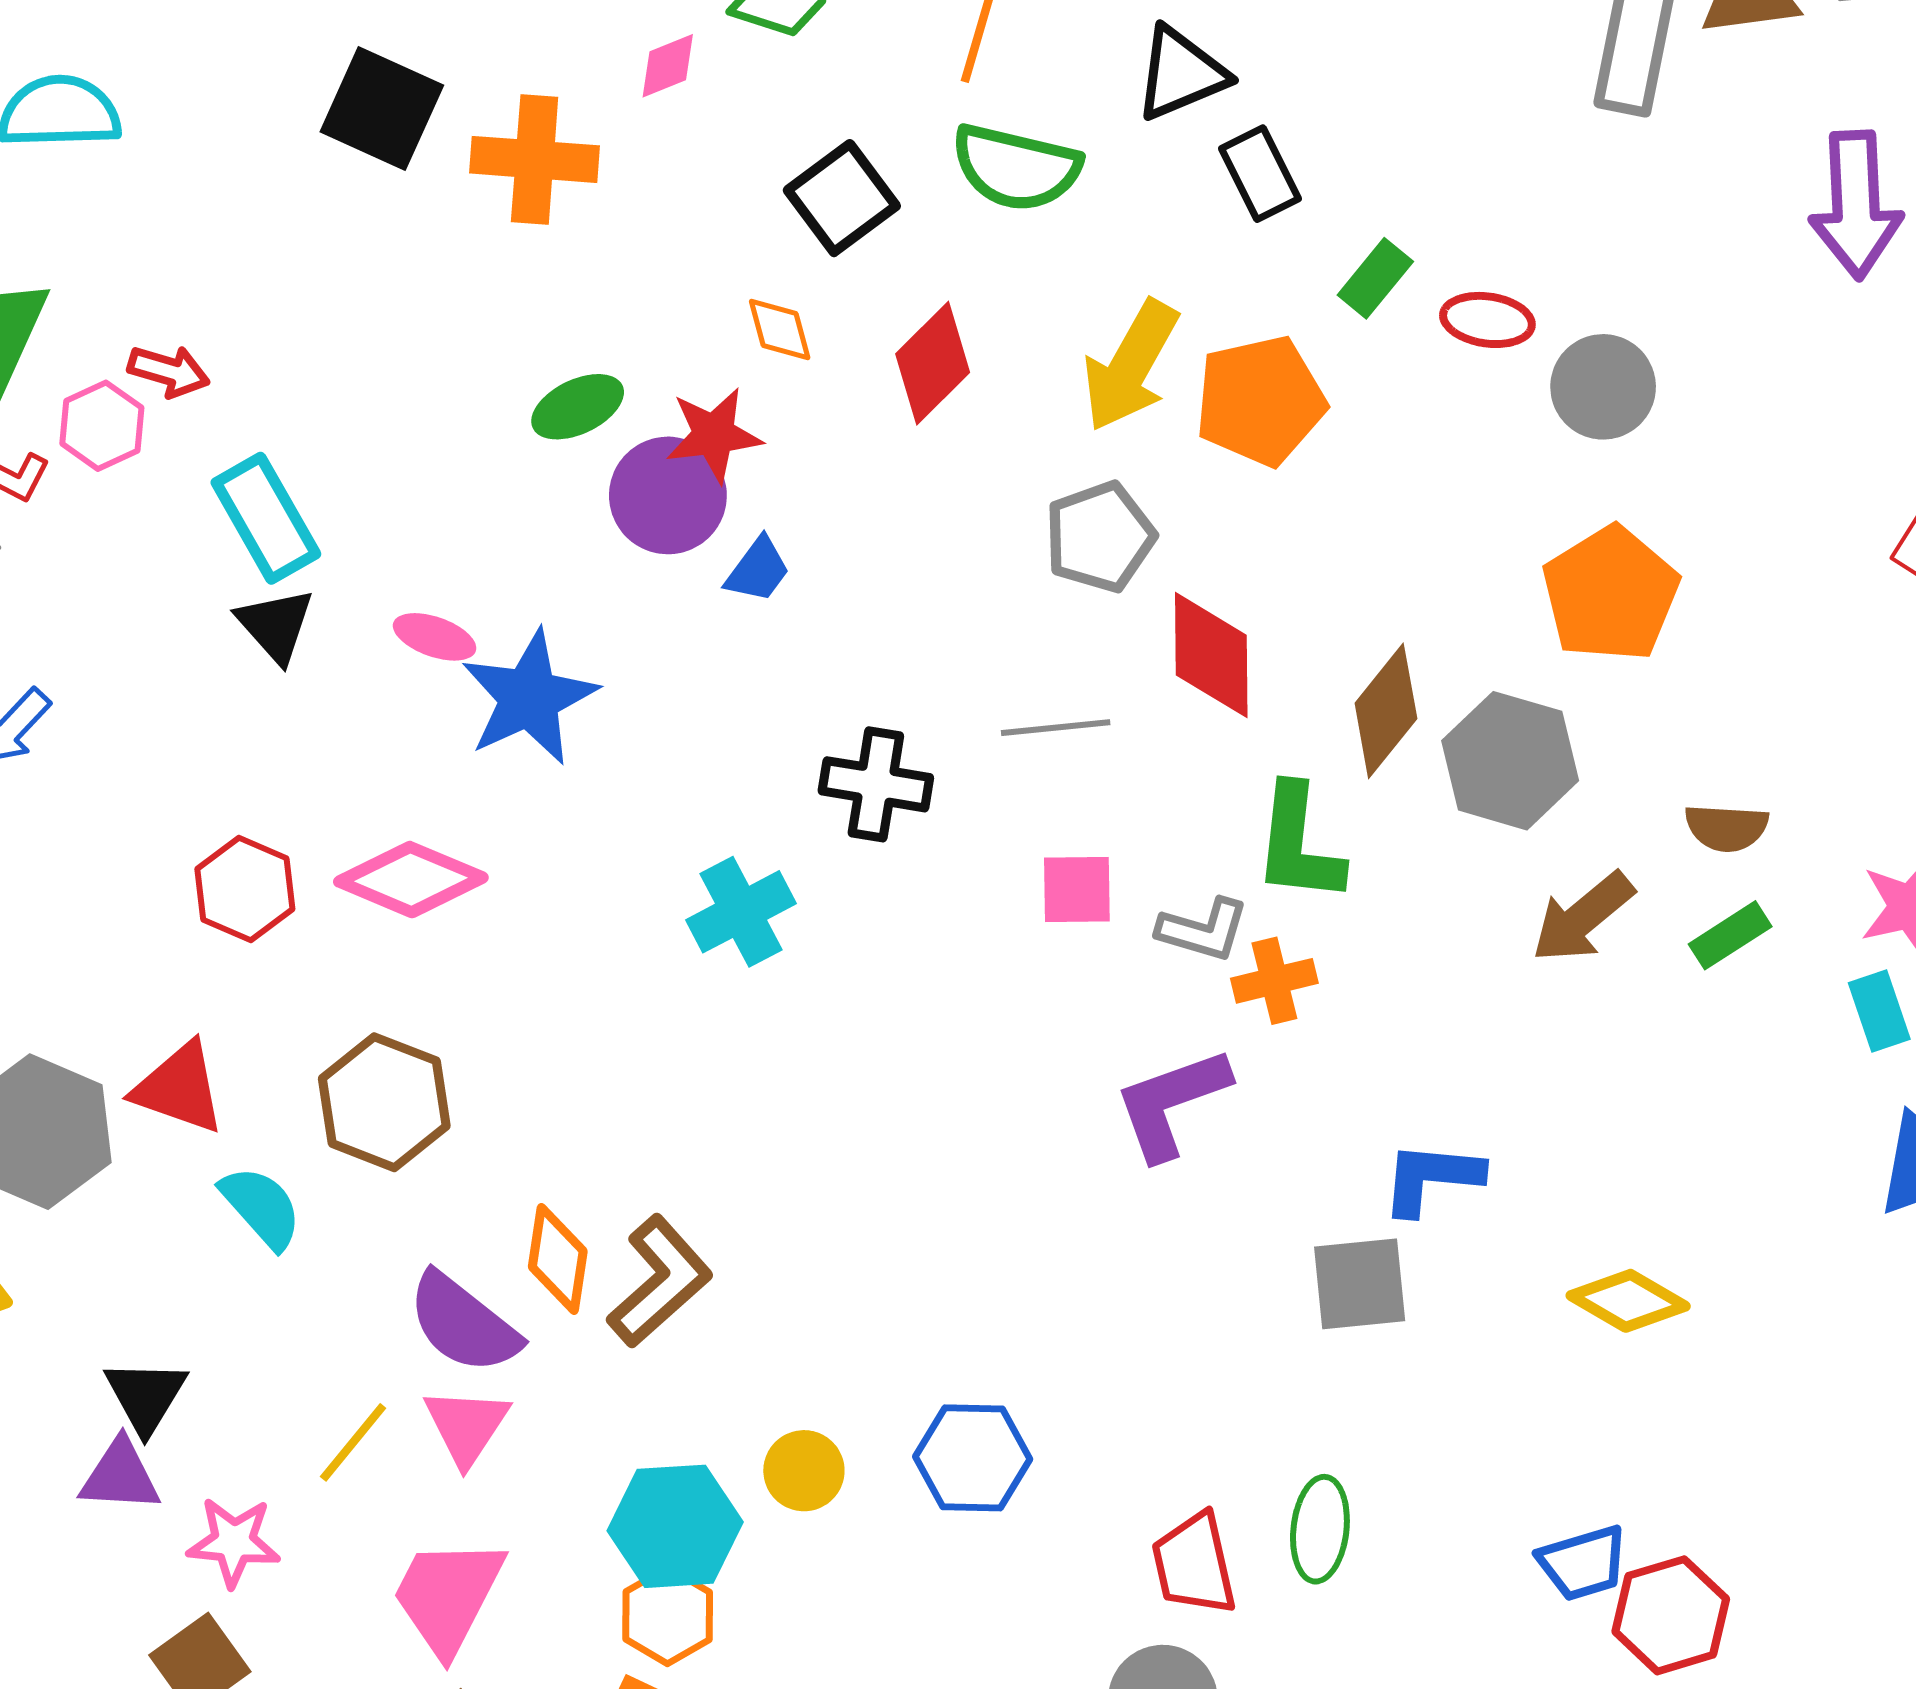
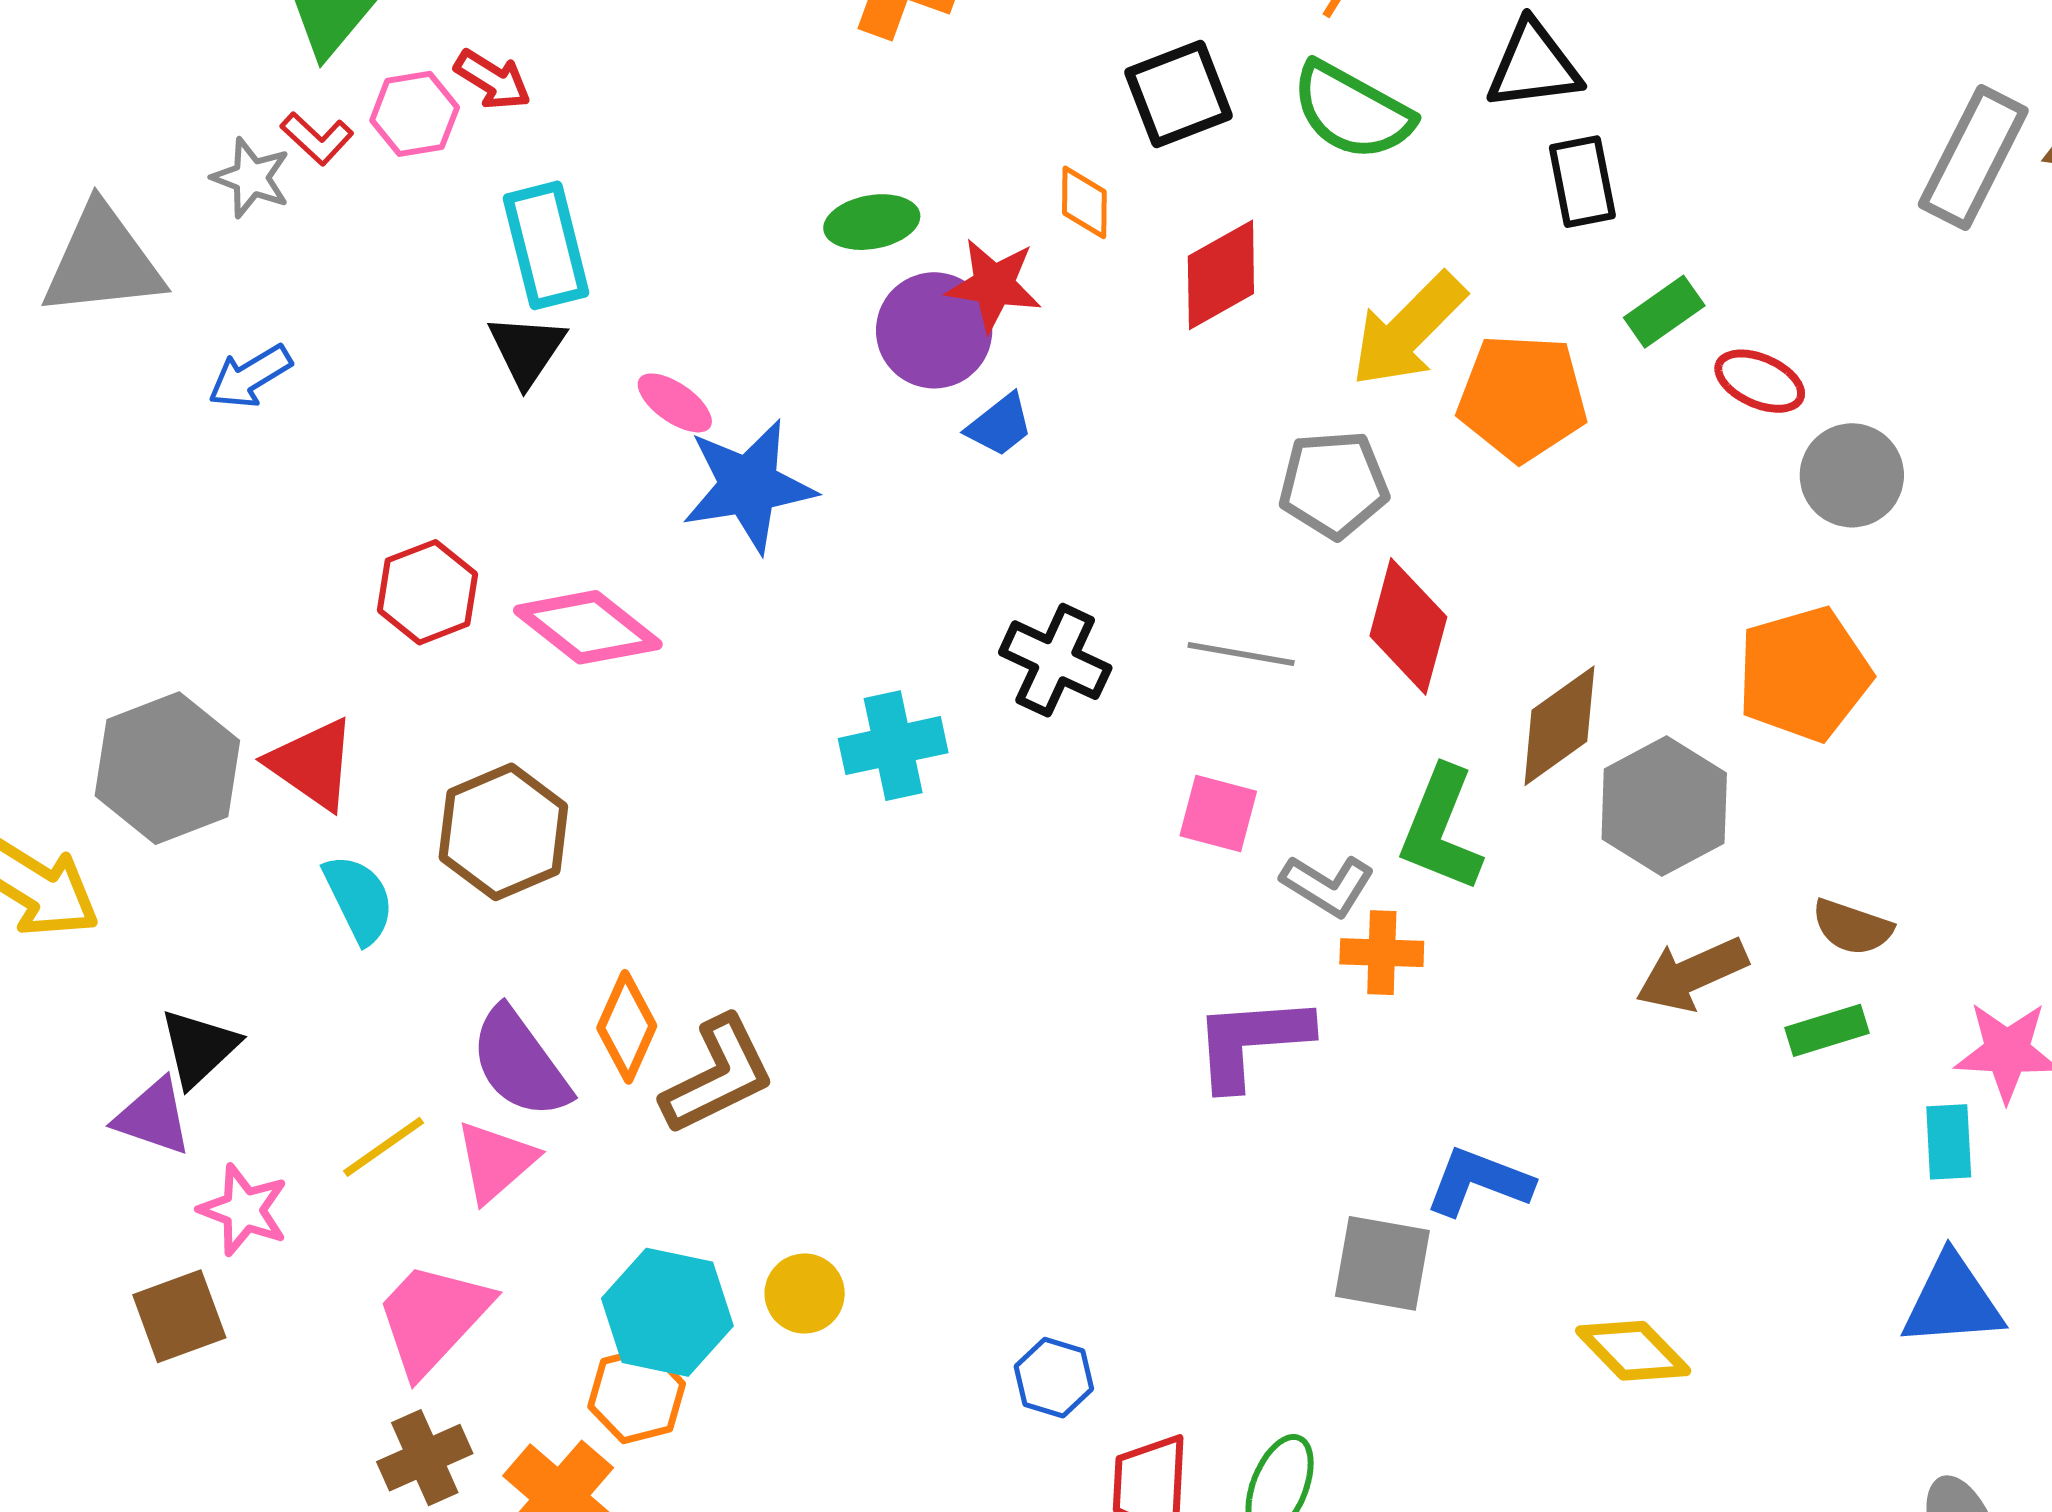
blue hexagon: (973, 1458) -> (1054, 1378), moved, size x0.7

